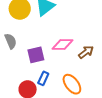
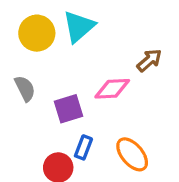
brown arrow: (86, 52) -> (149, 60), moved

